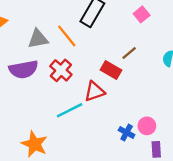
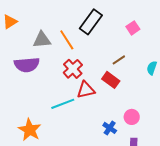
red cross: (61, 70) -> (73, 69), moved
red rectangle: (111, 70) -> (111, 80), moved
pink circle: (147, 126) -> (132, 117), moved

